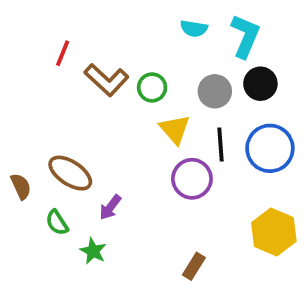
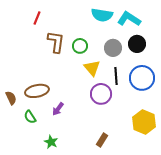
cyan semicircle: (194, 29) -> (102, 15), size x1.5
cyan L-shape: (245, 36) -> (129, 19), turned -80
red line: (63, 53) -> (37, 18), moved
brown L-shape: (106, 80) -> (56, 42), turned -125
brown ellipse: (70, 173) -> (37, 91), turned -45
green star: (93, 251) -> (51, 142), moved

